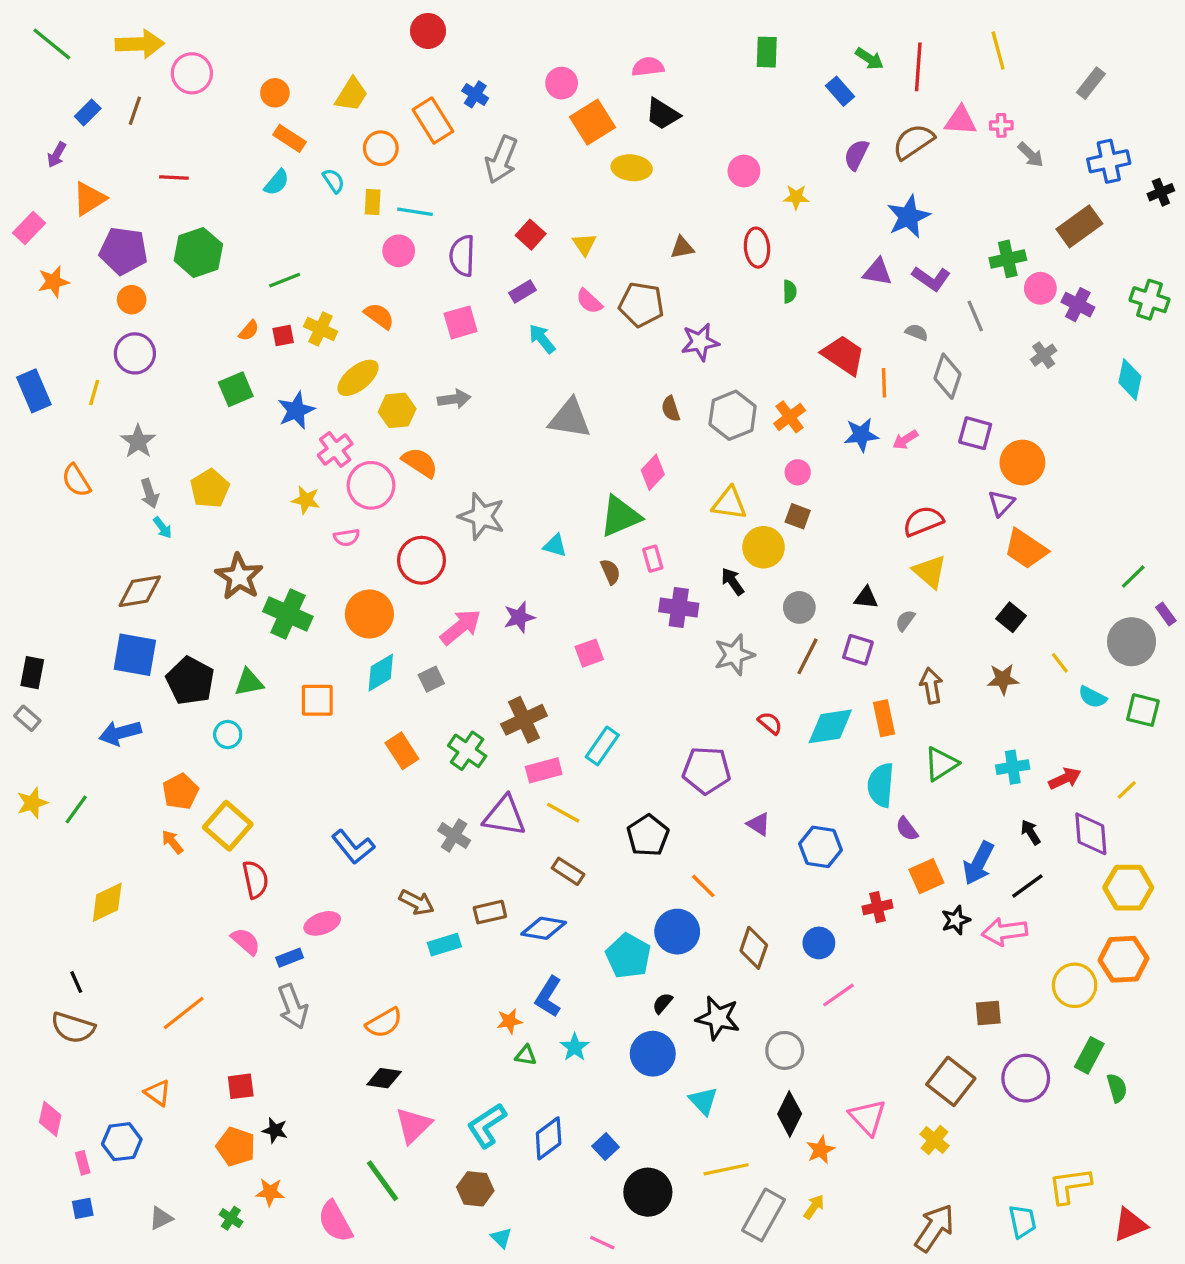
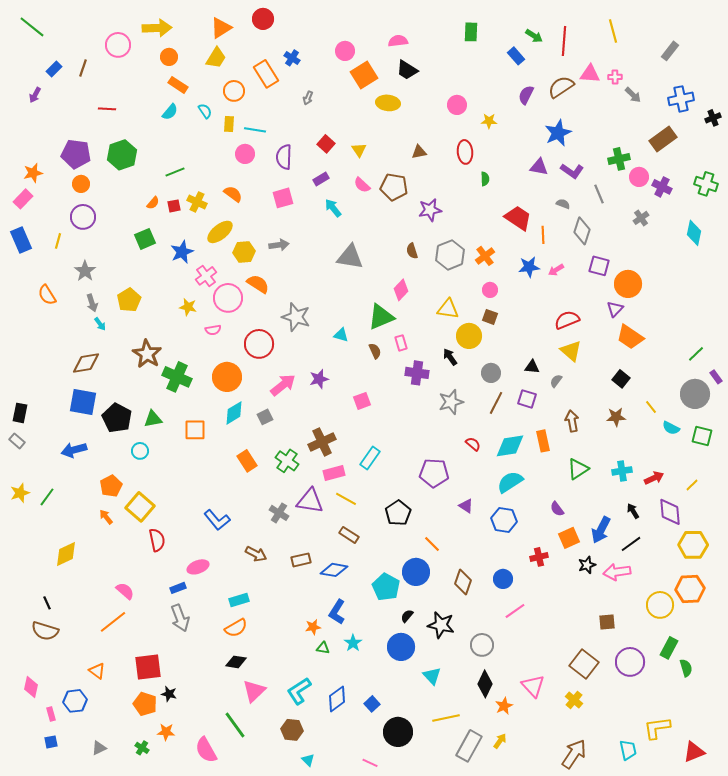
yellow arrow: (140, 44) -> (157, 28), moved
gray arrow: (501, 160) -> (308, 98), size x0.5
orange triangle: (89, 199) -> (221, 28), moved
pink rectangle: (29, 228) -> (23, 199), moved
cyan semicircle: (881, 785) -> (510, 482), moved, turned 52
pink semicircle: (246, 941) -> (125, 591), moved
cyan rectangle: (444, 945) -> (239, 600), moved
red square: (241, 1086) -> (148, 667), size x1.6

